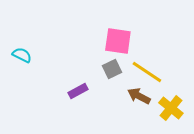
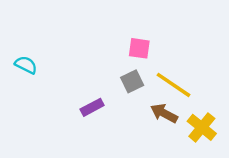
pink square: (118, 41) -> (139, 48), size x0.7

